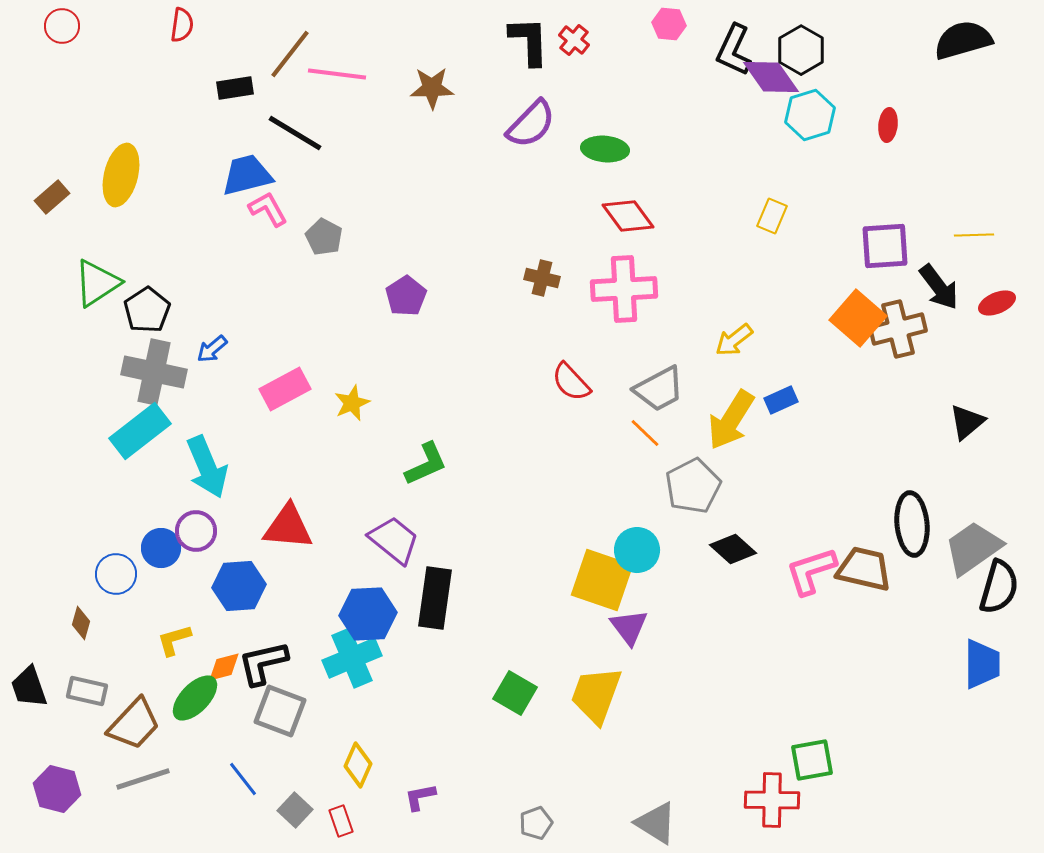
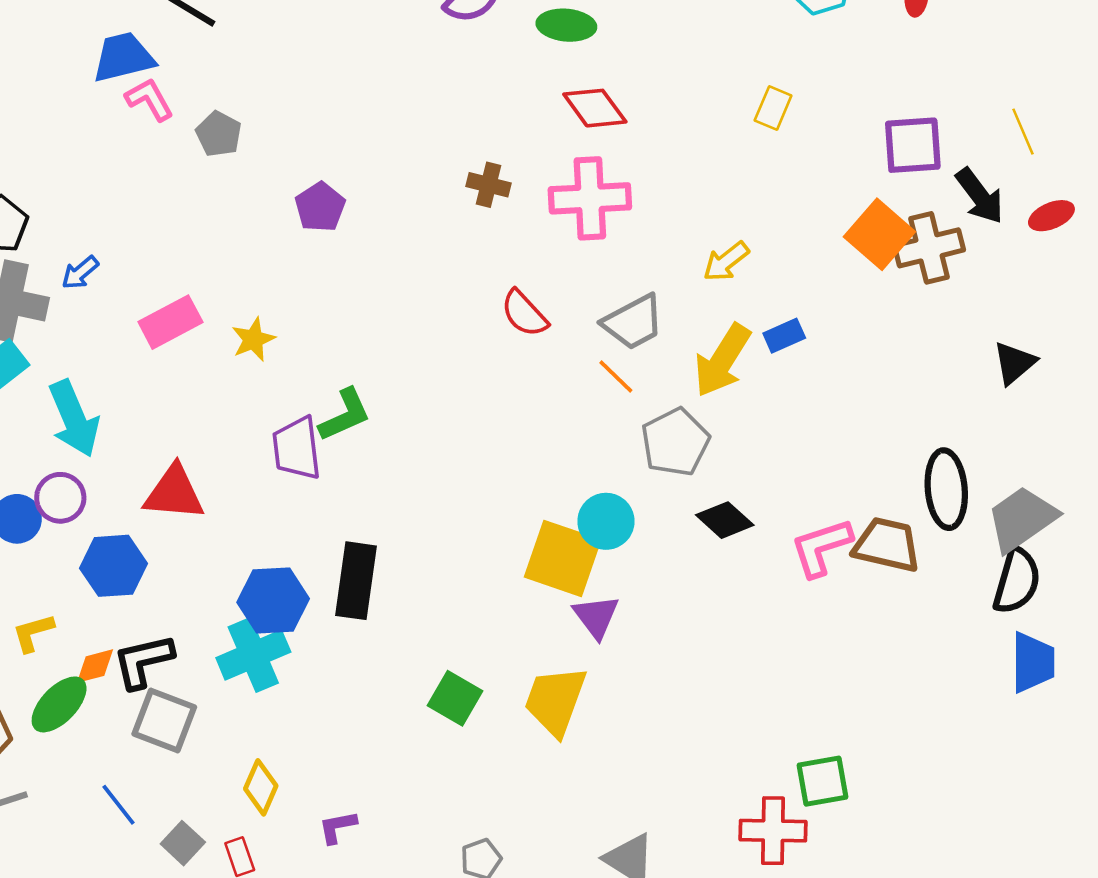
yellow line: (974, 235) -> (1023, 132), turned 69
purple trapezoid: (394, 540) -> (297, 448), moved, turned -136
black semicircle: (999, 587) -> (1017, 581), moved

